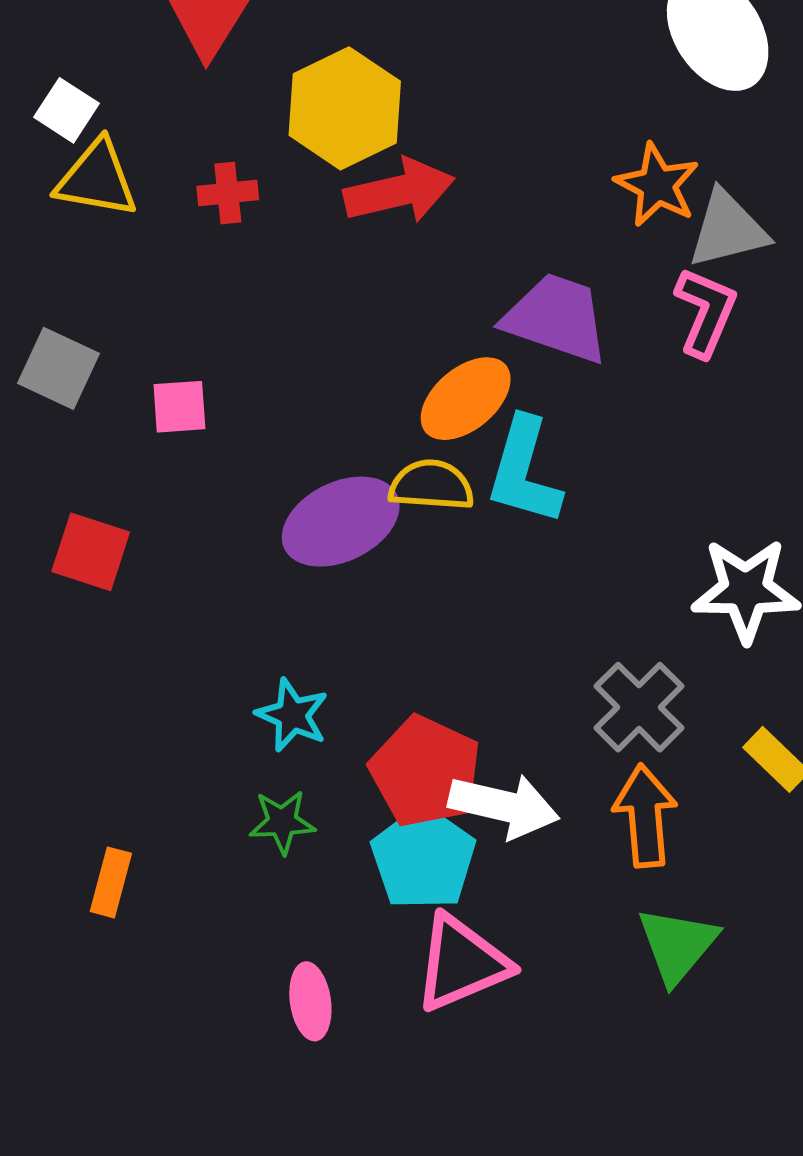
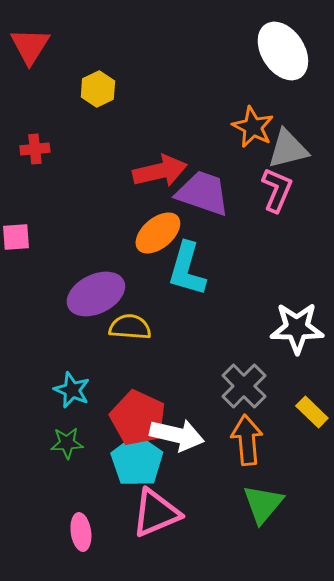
yellow hexagon: (345, 108) -> (98, 89), size x0.6
red arrow: (399, 191) -> (160, 171), moved
red cross: (228, 193) -> (35, 149), moved
yellow semicircle: (431, 485) -> (130, 327), moved

